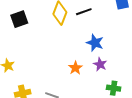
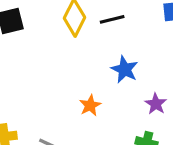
purple star: (100, 64) -> (156, 104), moved

